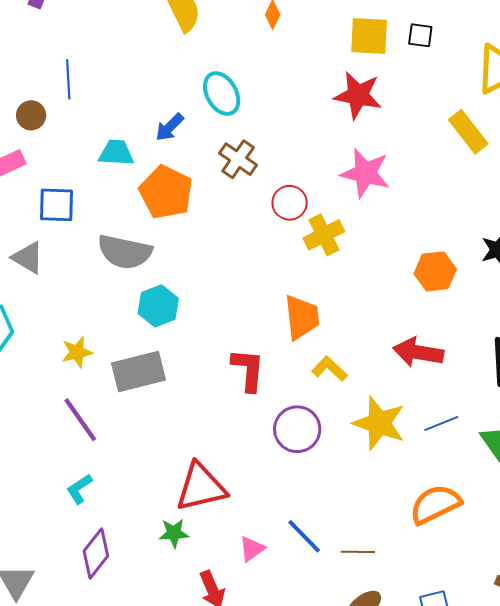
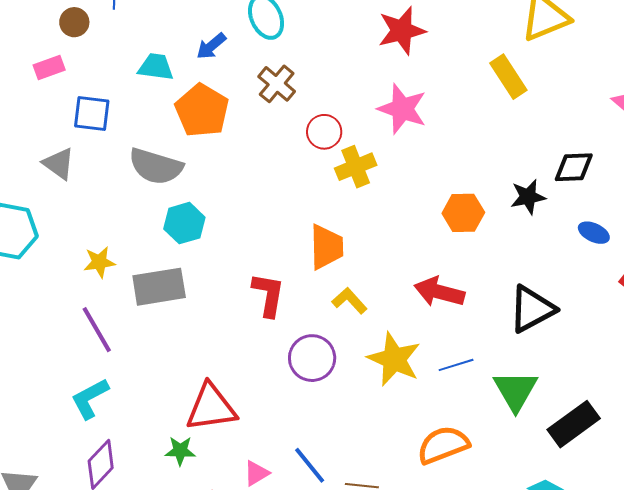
red star: (358, 95) -> (402, 31), turned -30
cyan L-shape: (79, 489) -> (90, 398), size x1.4

